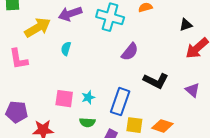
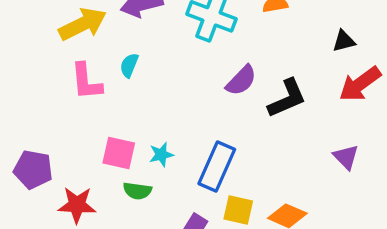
pink L-shape: (19, 59) -> (86, 82), moved
black L-shape: (156, 81) -> (287, 98), moved, turned -55
green semicircle: (87, 122) -> (137, 191), moved

